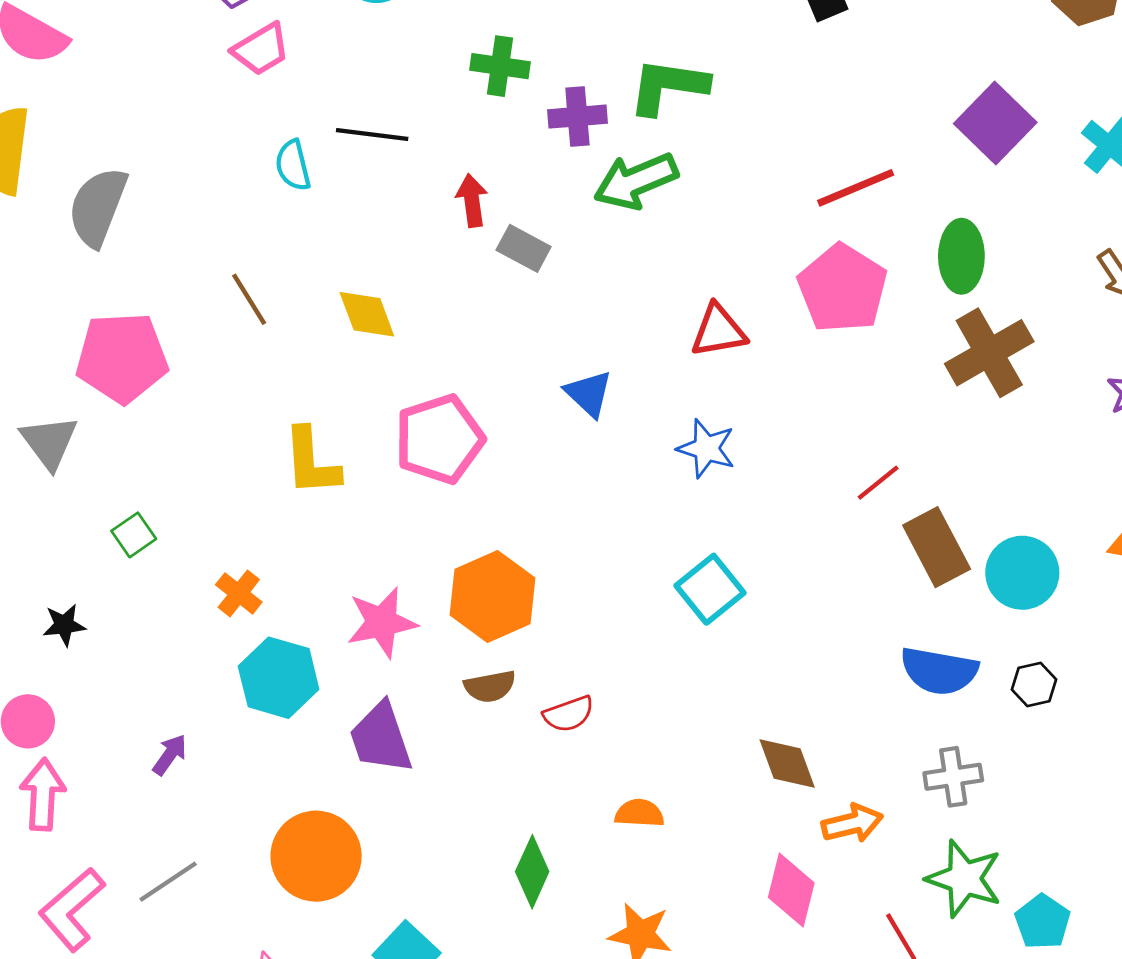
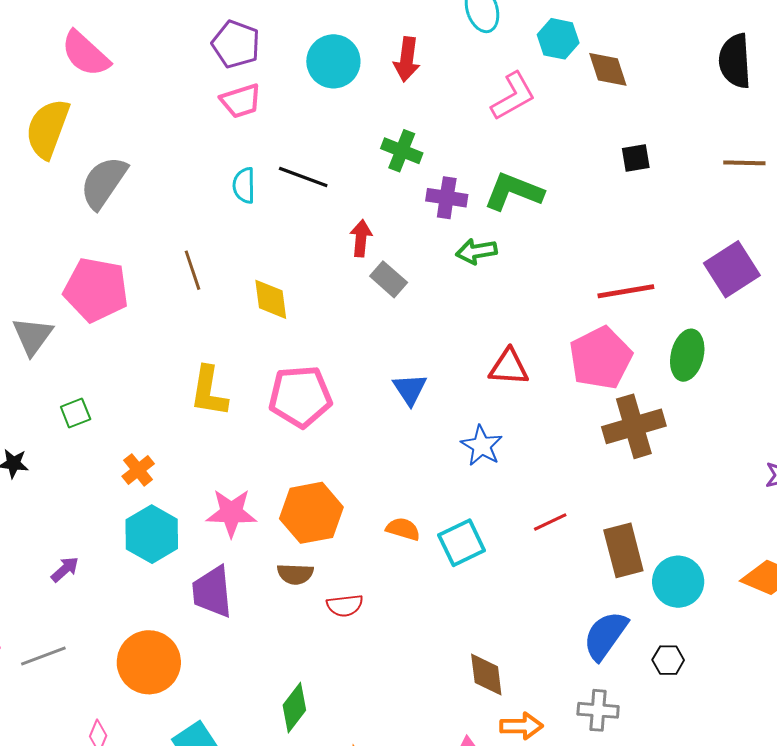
green arrow: (636, 181) -> (476, 251), size x0.7
brown cross: (989, 353) -> (634, 426), moved
red line: (878, 483) -> (550, 522), moved
blue semicircle: (939, 671) -> (605, 636), turned 102
orange semicircle: (639, 813) -> (403, 529), moved

